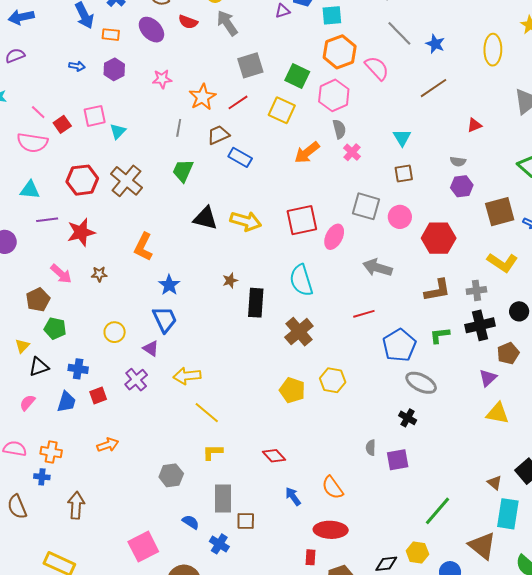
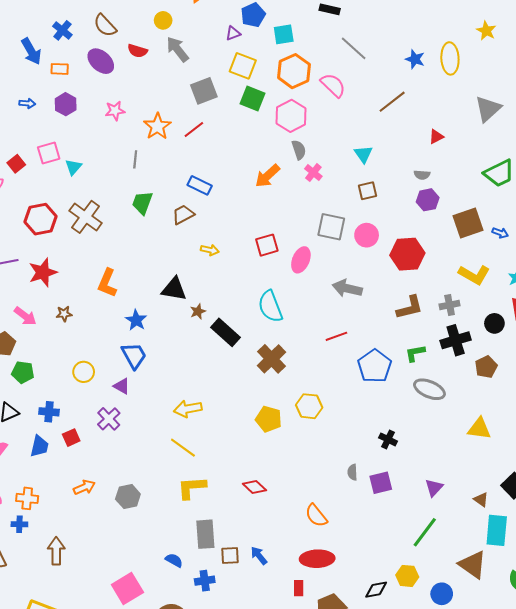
blue star: (435, 44) -> (415, 59), moved
yellow square: (282, 110) -> (243, 66), moved
brown trapezoid: (218, 135) -> (183, 215), moved
black triangle: (205, 218) -> (174, 289), moved
red square: (302, 220) -> (267, 245), size x0.7
yellow arrow: (246, 221) -> (210, 250), size x0.6
black rectangle: (256, 303) -> (226, 332), turned -48
yellow arrow: (187, 376) -> (188, 409), moved
purple triangle: (488, 378) -> (434, 488), moved
gray ellipse: (421, 383) -> (429, 389), moved
yellow L-shape: (213, 452) -> (192, 488), size x1.4
gray hexagon: (171, 475) -> (128, 497), moved
blue arrow: (293, 496) -> (259, 556), moved
blue cross: (219, 544) -> (205, 581), turned -36

